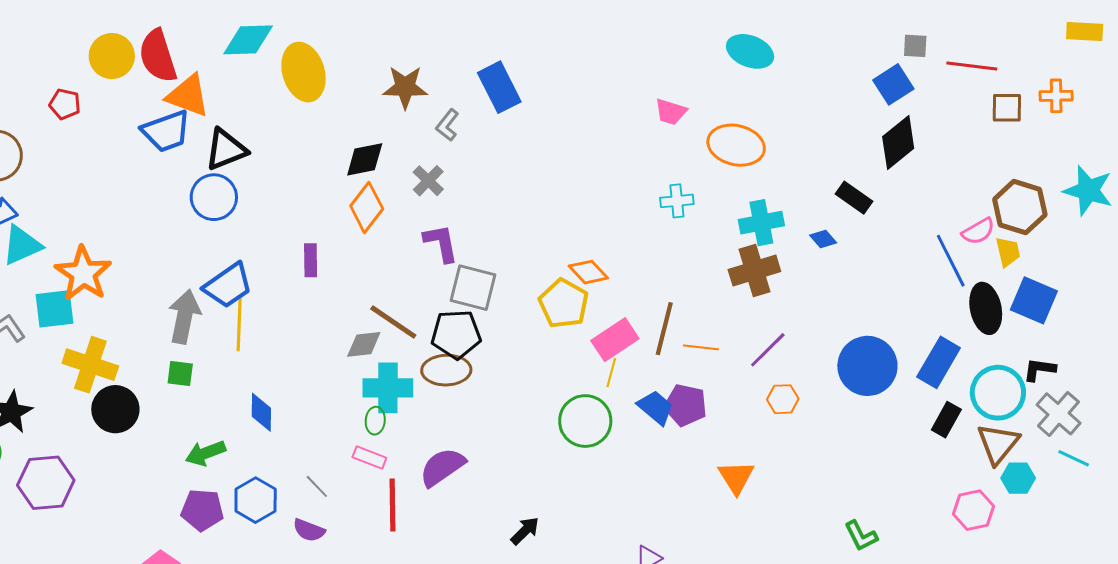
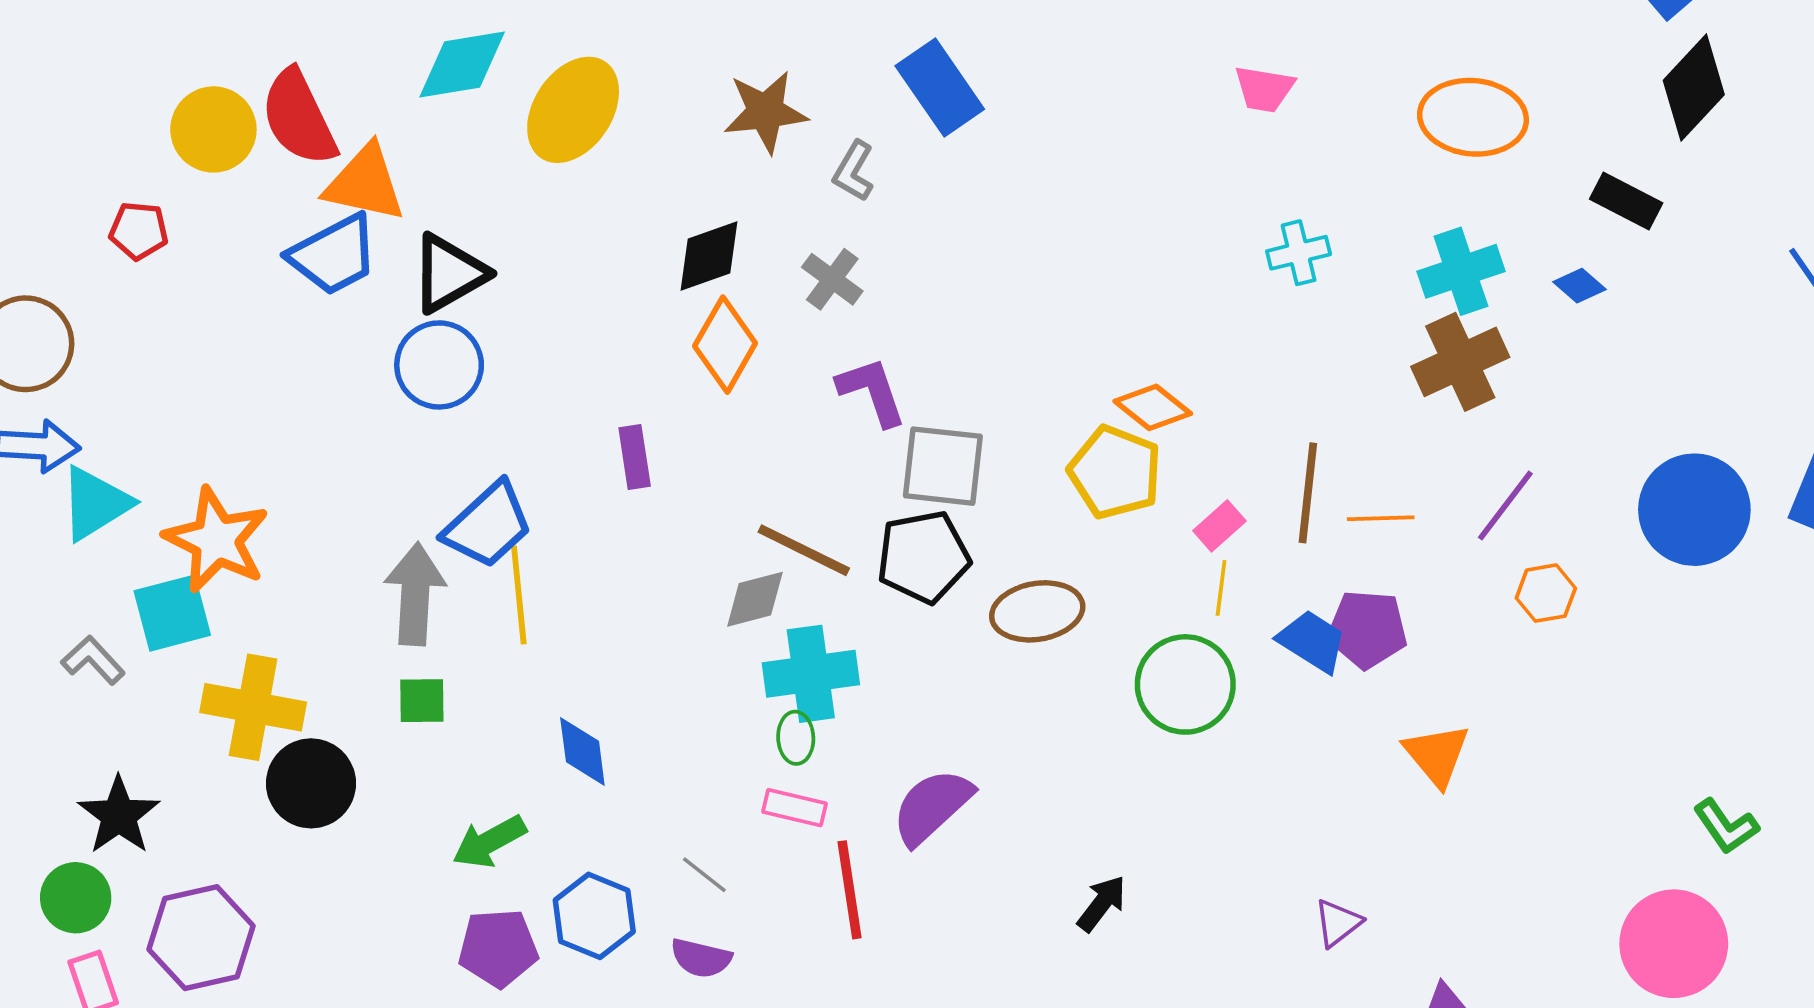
yellow ellipse: (304, 72) -> (573, 110), turned 58
orange ellipse: (736, 145) -> (1473, 117), moved
pink rectangle: (615, 340) -> (1219, 526), size x0.6
brown ellipse: (446, 370) -> (1037, 611), moved
orange triangle: (736, 477) -> (1437, 755), moved

